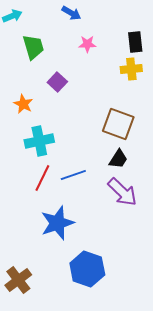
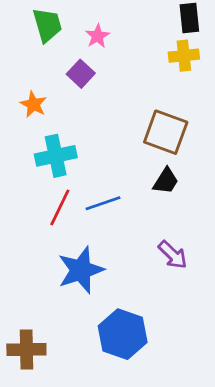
pink star: (87, 44) -> (97, 36), moved, turned -30
purple arrow: (122, 192) -> (173, 255), moved, size x0.7
brown cross: (18, 280) -> (26, 349), turned 36

